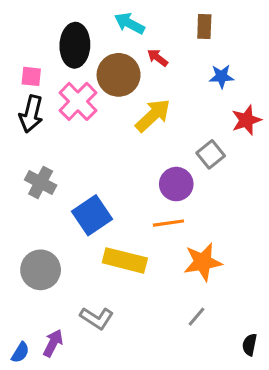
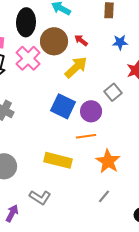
red arrow: (158, 58) -> (81, 40), moved
blue square: (92, 215) -> (63, 106), moved, turned -30
orange star: (203, 262) -> (108, 161), turned -30

